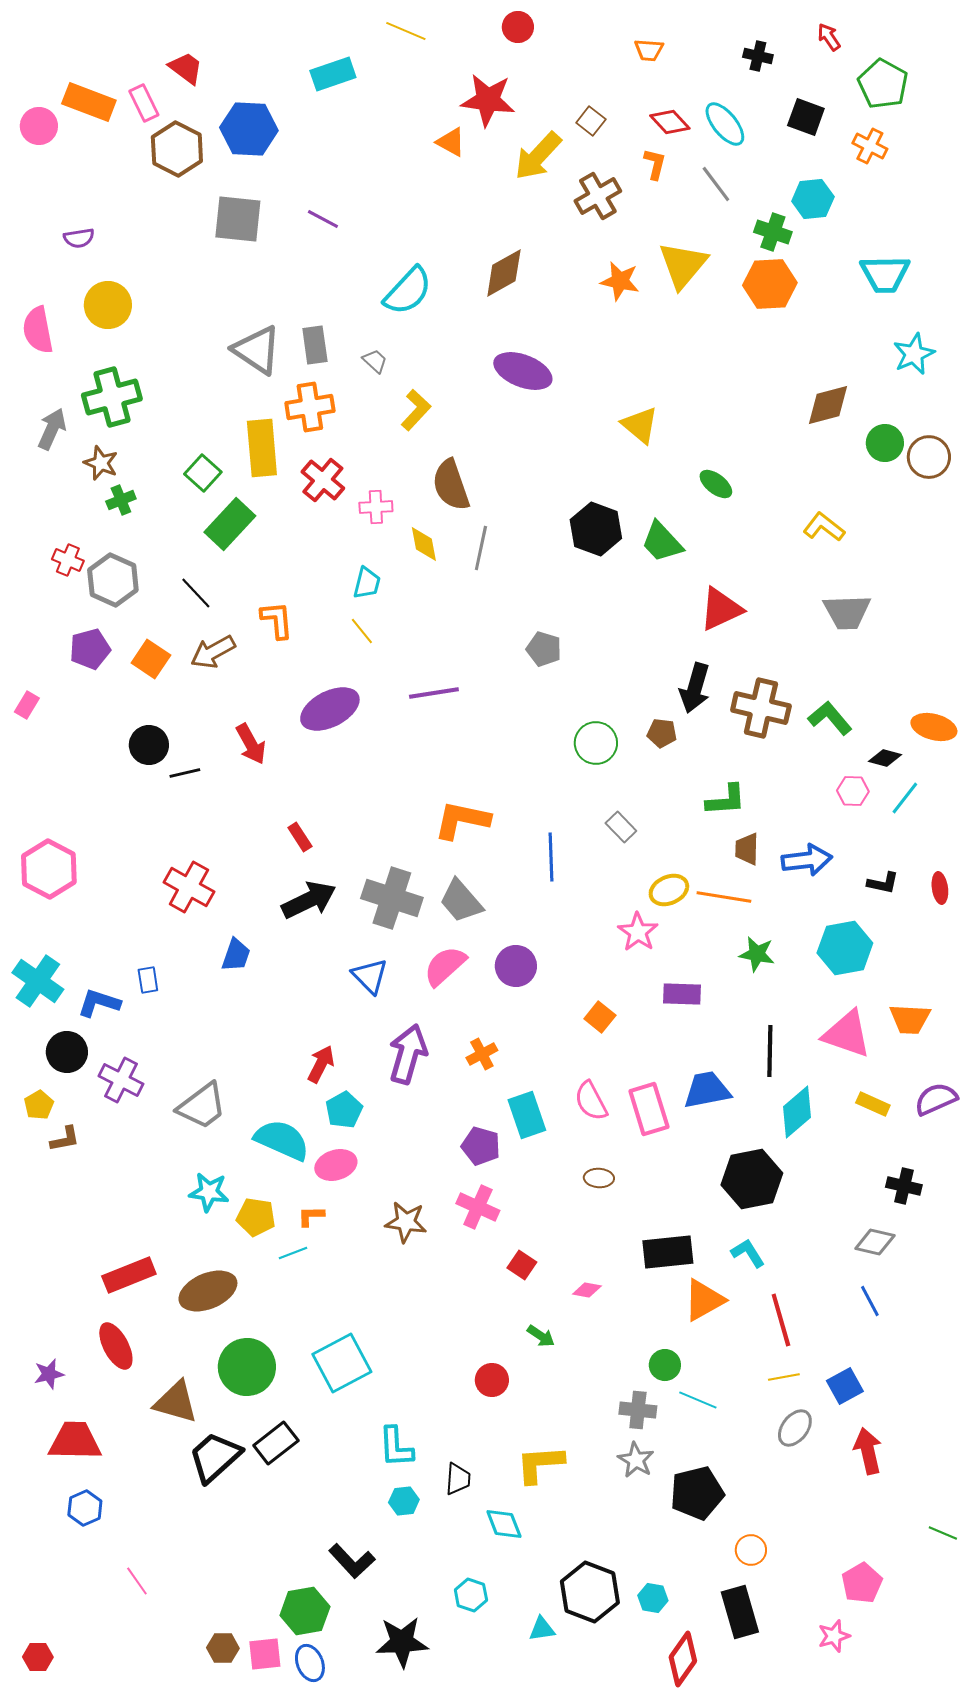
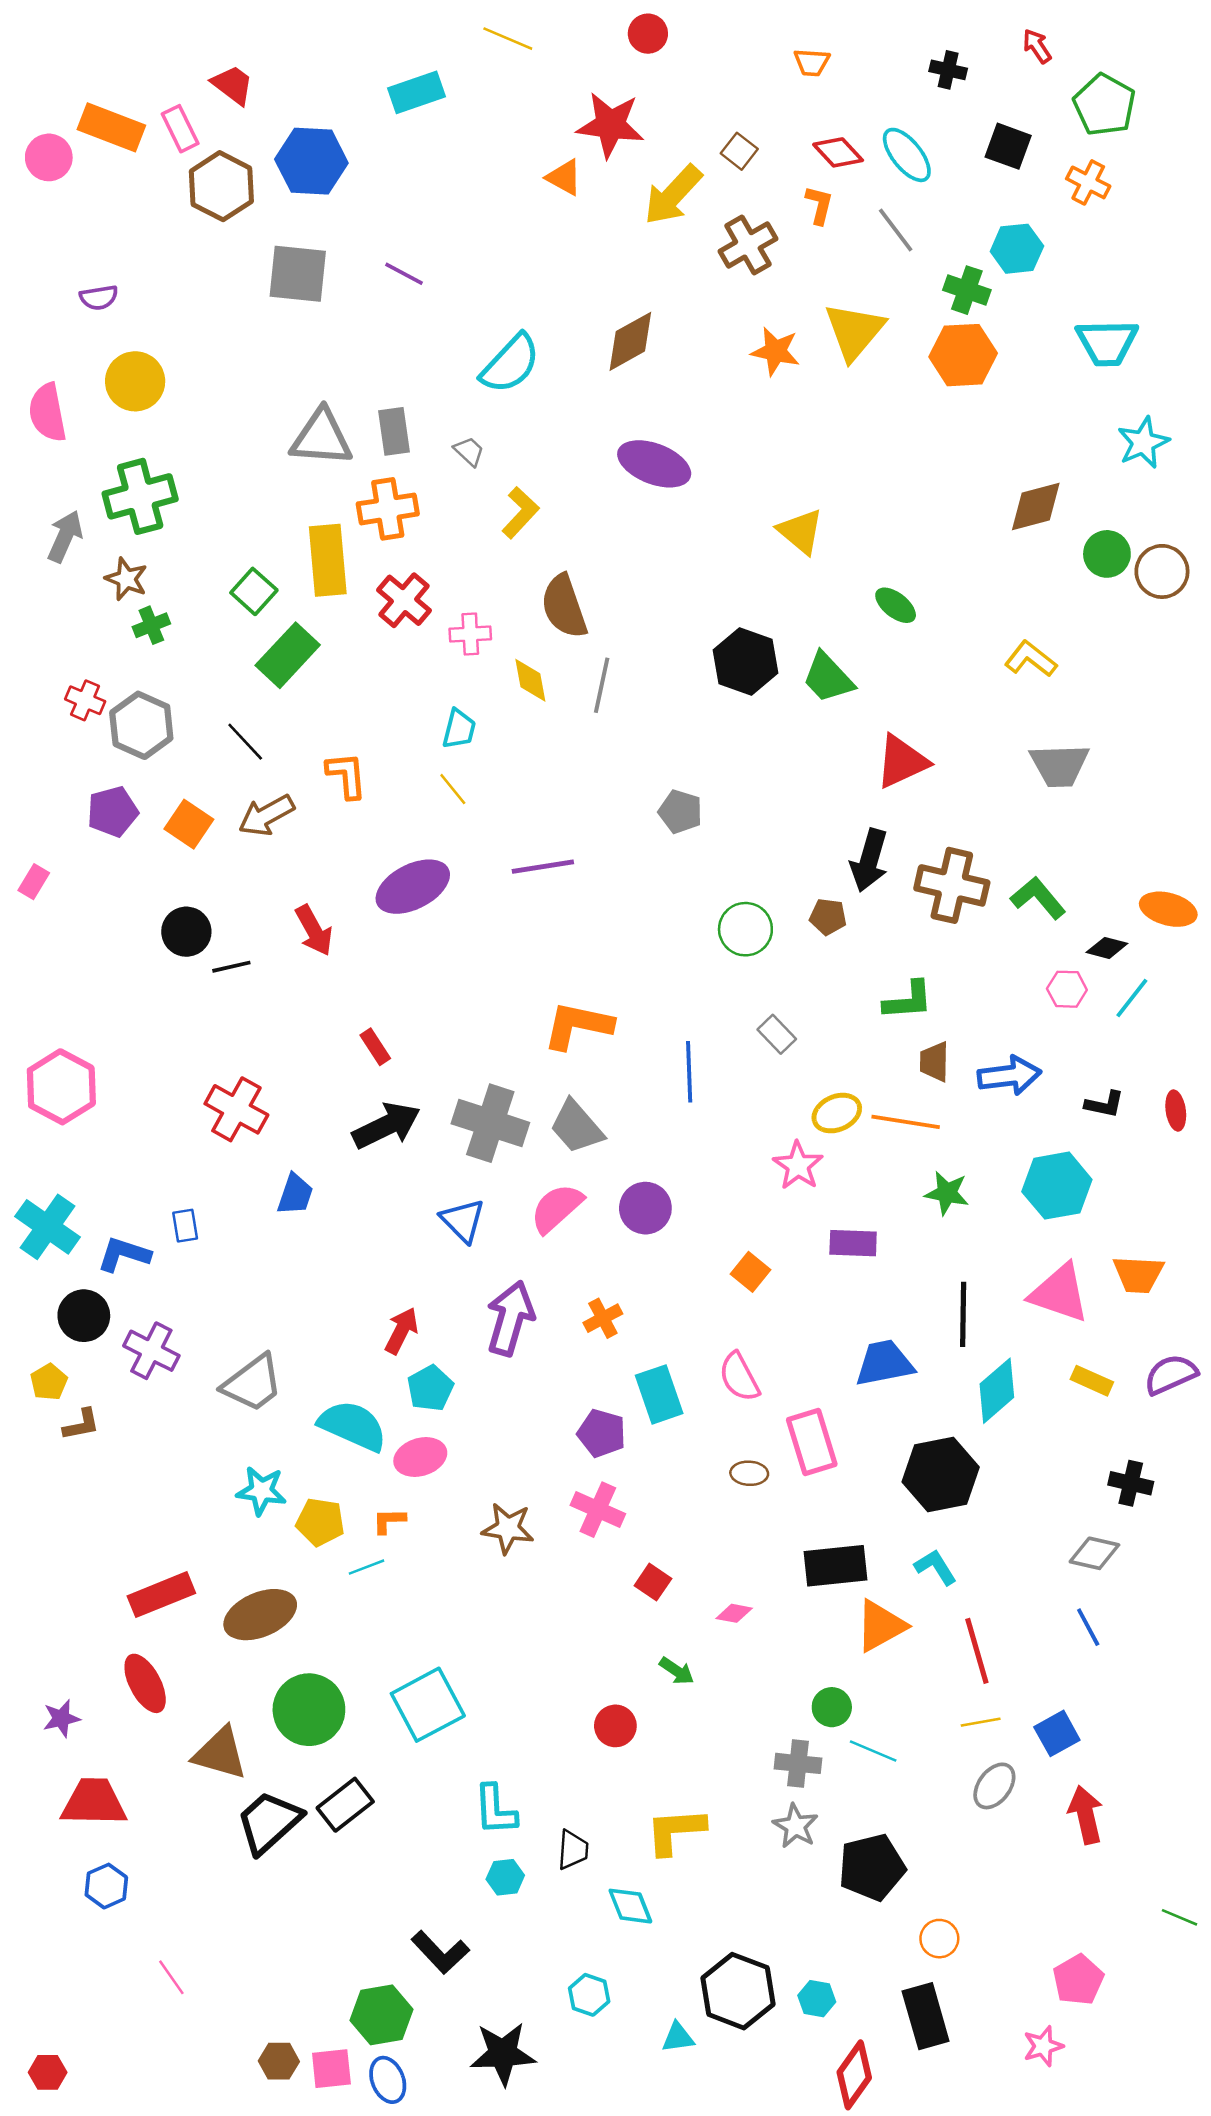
gray triangle: (257, 350) -> (321, 438), turned -30
pink rectangle: (649, 1109) -> (812, 1442), moved

